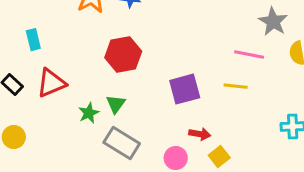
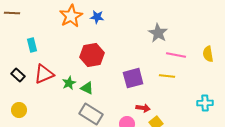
gray star: (273, 22) -> (158, 33), moved
green triangle: (116, 104) -> (87, 88), turned -40
green star: (89, 113) -> (69, 83), moved

